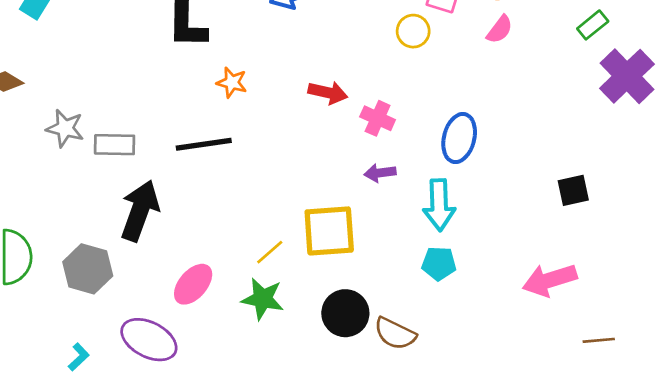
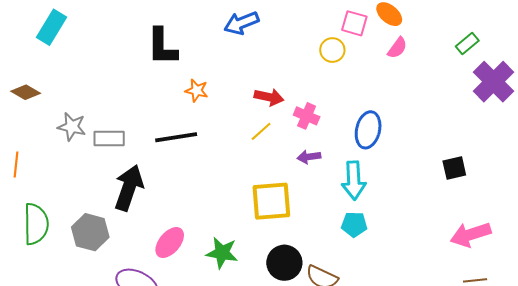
yellow line: (270, 252) -> (261, 131), moved
pink arrow: (550, 280) -> (471, 235), moved

